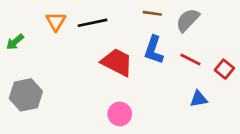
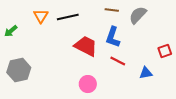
red line: (190, 60) -> (118, 61), moved
red square: (224, 69) -> (165, 51), turned 32

